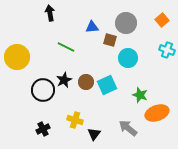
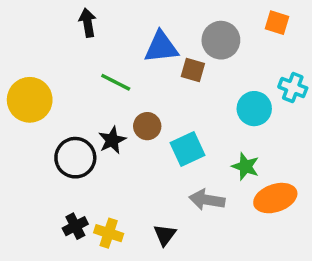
orange square: (162, 20) -> (277, 23), moved, turned -32
blue triangle: (92, 27) -> (161, 47), size x1.5
cyan circle: (128, 58) -> (254, 109), moved
brown circle: (86, 82) -> (147, 126), moved
yellow cross: (75, 120) -> (109, 233), moved
gray arrow: (128, 128) -> (207, 200), moved, turned -30

